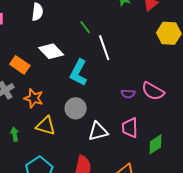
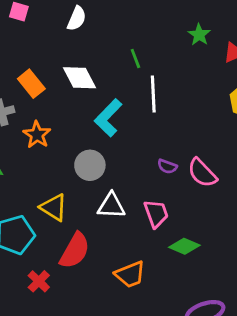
yellow triangle: (46, 126) -> (54, 207), moved
pink trapezoid: (130, 128) -> (156, 214), turned 145
green diamond: (156, 144) -> (184, 246), turned 40

